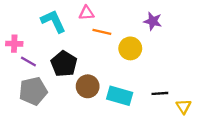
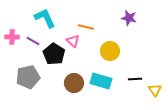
pink triangle: (86, 13) -> (73, 41), moved, turned 48
yellow circle: (130, 48) -> (110, 51), moved
purple line: (28, 61) -> (33, 41), moved
brown circle: (88, 86) -> (74, 83), moved

